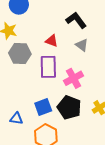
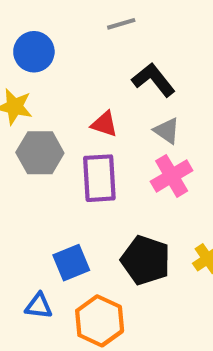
pink cross: (74, 78) -> (172, 176), moved
blue square: (43, 107) -> (71, 263), moved
blue triangle: (16, 119) -> (39, 306), moved

